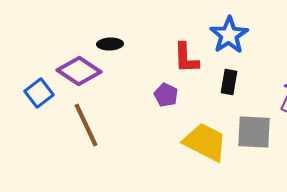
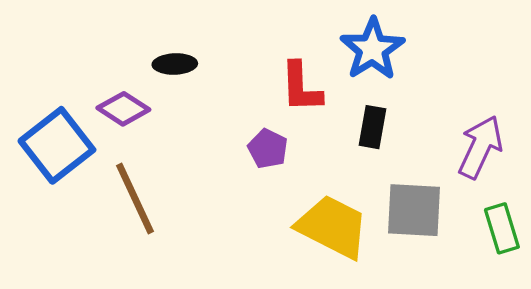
purple diamond: (79, 71) -> (123, 109), size x0.7
blue square: (39, 93) -> (57, 145), size x1.5

